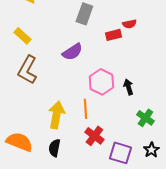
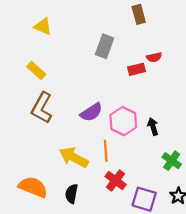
purple semicircle: (72, 52) -> (91, 112), moved
yellow arrow: (56, 115) -> (74, 157), turned -72

